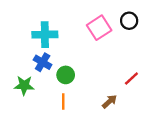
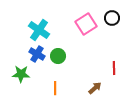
cyan cross: (45, 35) -> (39, 30), turned 35
green circle: (66, 75) -> (58, 56), moved
red line: (131, 78) -> (114, 68), turned -48

